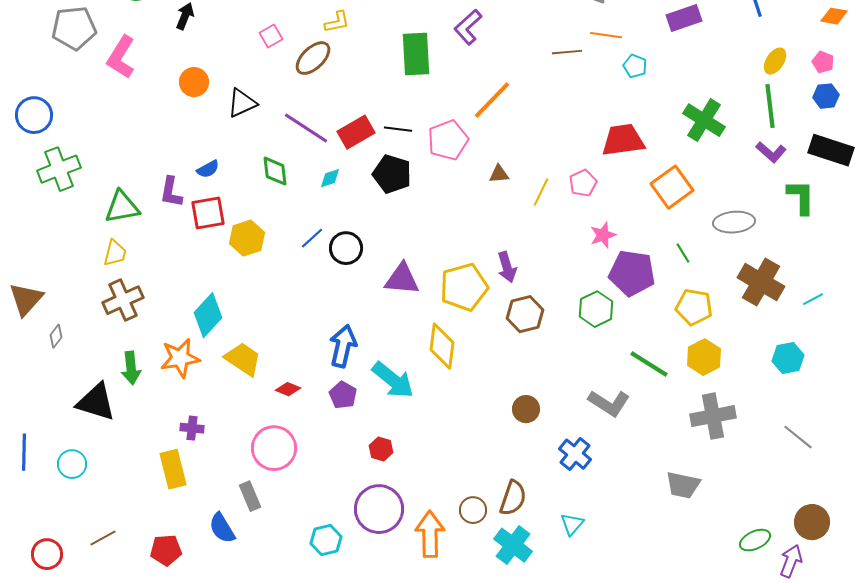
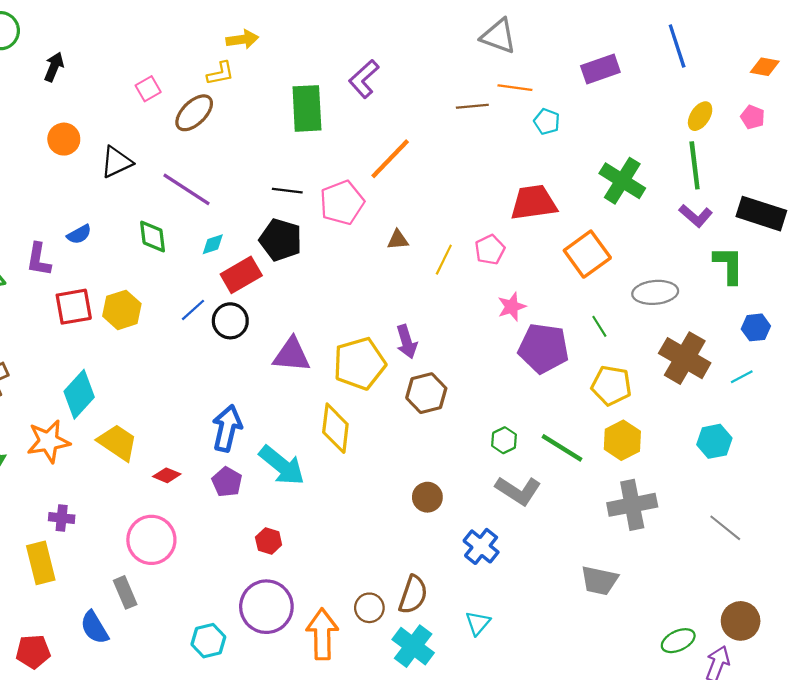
blue hexagon: (826, 96) -> (756, 327), moved
red rectangle: (356, 132) -> (241, 275), moved
red square: (208, 213) -> (74, 307), moved
green hexagon: (596, 309) -> (504, 440), moved, size x0.7

